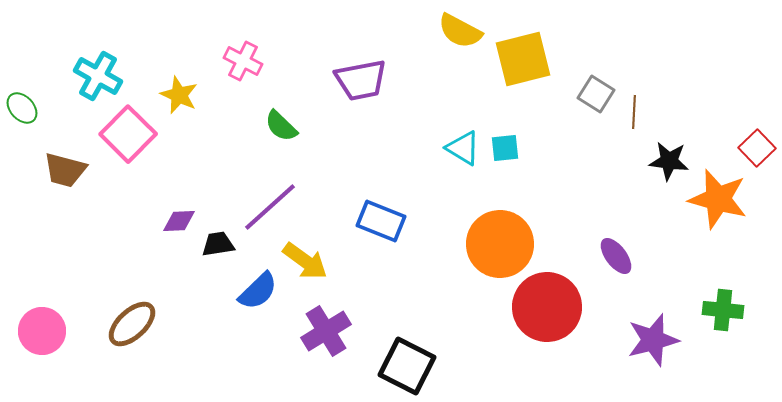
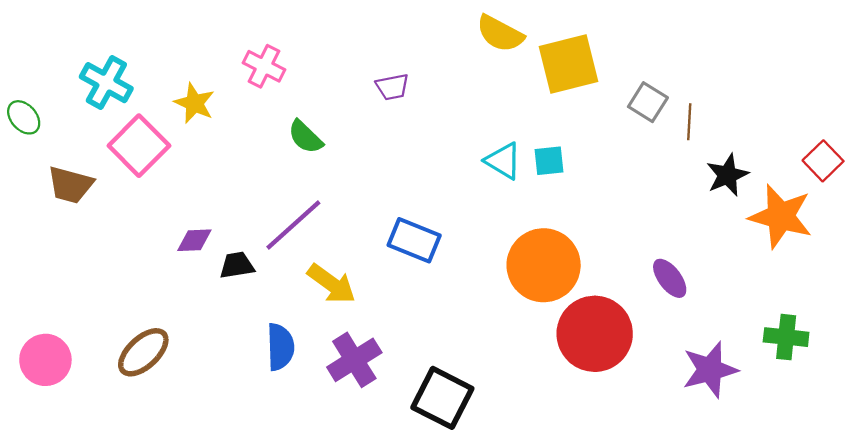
purple trapezoid: (361, 80) -> (392, 87), size x0.6
black star: (669, 161) -> (727, 175), turned -30
blue semicircle: (258, 291) -> (280, 347), moved, turned -48

